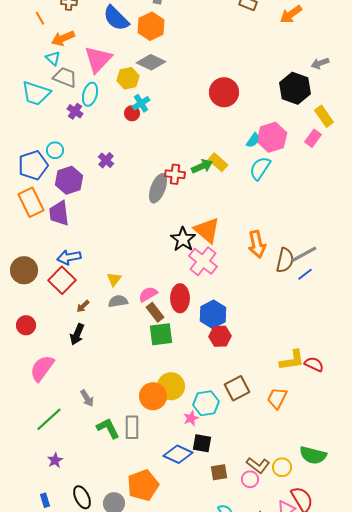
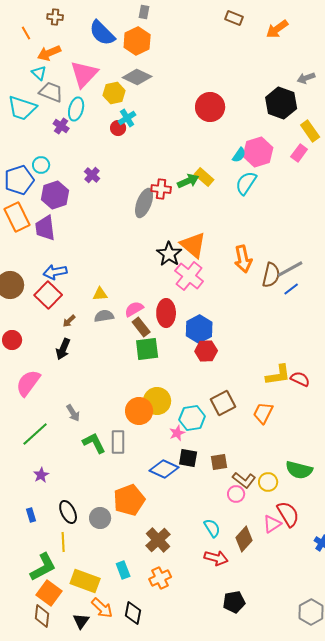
yellow triangle: (114, 279) -> (100, 294), turned 49
brown square: (219, 472) -> (219, 462), moved

